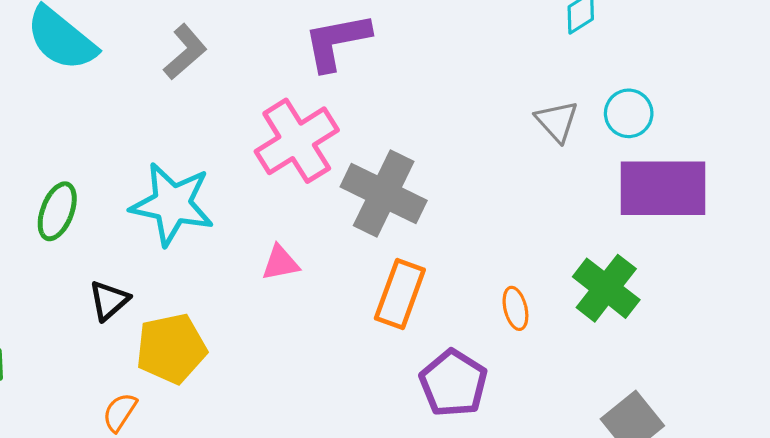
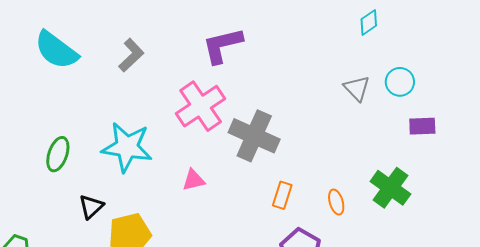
purple rectangle: (663, 188) -> (422, 126), size x0.5
orange rectangle: (400, 294) -> (282, 195), moved, size x0.7

